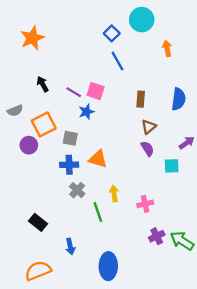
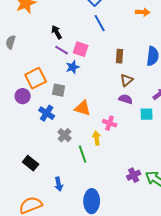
orange arrow: (167, 48) -> (143, 12), turned 104
black arrow: (43, 84) -> (57, 32), moved
gray semicircle: (15, 111) -> (11, 42), moved, turned 128
purple semicircle: (147, 149) -> (126, 99), turned -40
blue cross: (69, 165) -> (47, 113), moved, turned 35
pink cross: (145, 204) -> (110, 123), moved, turned 32

